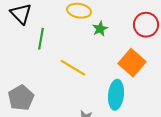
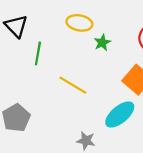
cyan ellipse: (116, 95) -> (120, 115), turned 44

